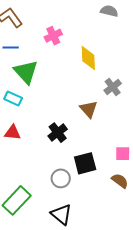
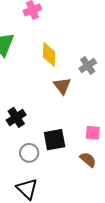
yellow diamond: (88, 58) -> (49, 54), moved
black cross: (58, 133) -> (16, 117), moved

